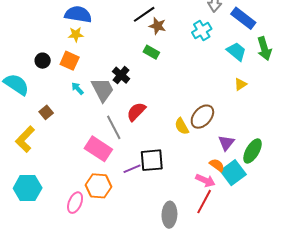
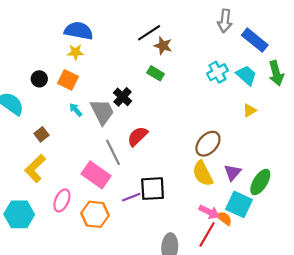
cyan cross: (202, 31) -> (217, 72), moved
yellow semicircle: (182, 126) -> (203, 174), moved, size x1.4
yellow L-shape: (25, 139) -> (35, 169), moved
orange semicircle: (217, 165) -> (224, 218), moved
cyan square: (233, 173) -> (239, 204), turned -30
pink ellipse: (75, 203) -> (62, 200), moved

